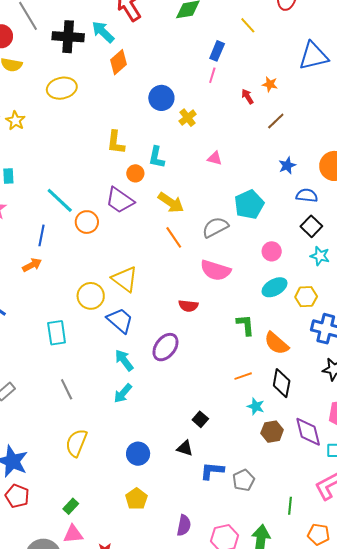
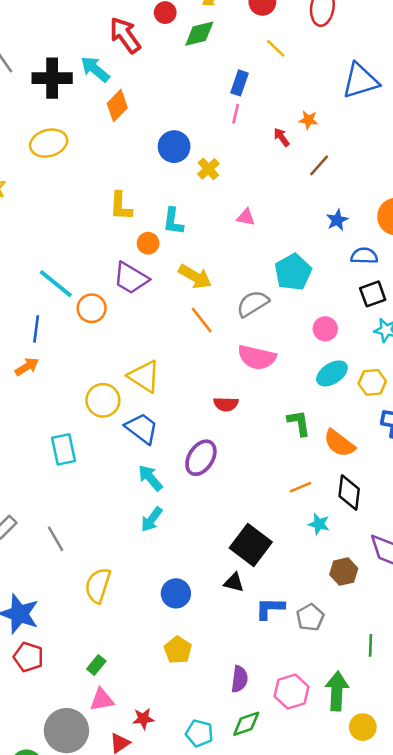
black square: (311, 226) -> (373, 294), turned 30
gray line: (67, 389) -> (56, 539), moved
black square: (200, 419) -> (251, 545), size x2.0
brown hexagon: (272, 432) -> (344, 572), moved

